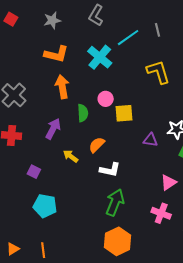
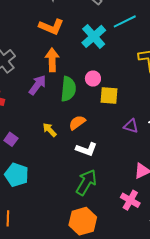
green semicircle: (83, 113) -> (68, 89), size x1.4
purple arrow: (53, 129) -> (37, 85), moved

